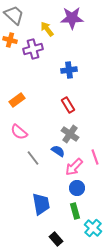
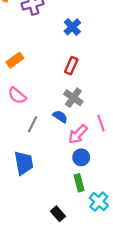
blue cross: (69, 70) -> (72, 27), turned -35
red rectangle: (68, 105) -> (71, 66), turned 56
gray line: (33, 158) -> (33, 124), turned 63
blue trapezoid: (41, 204) -> (24, 163), moved

